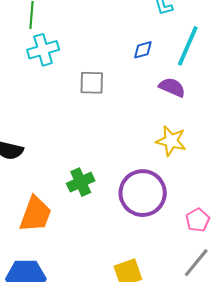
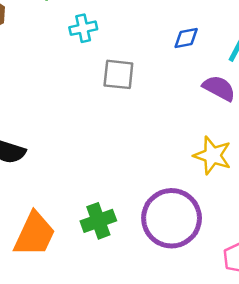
cyan cross: (43, 50) -> (83, 28), moved, size x0.7
green cross: (81, 182) -> (98, 221), moved

